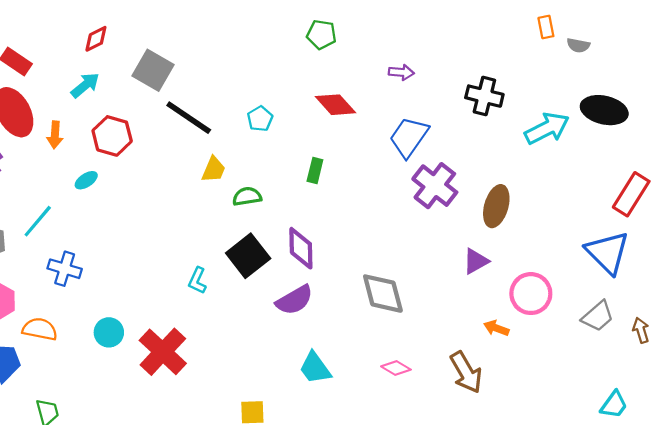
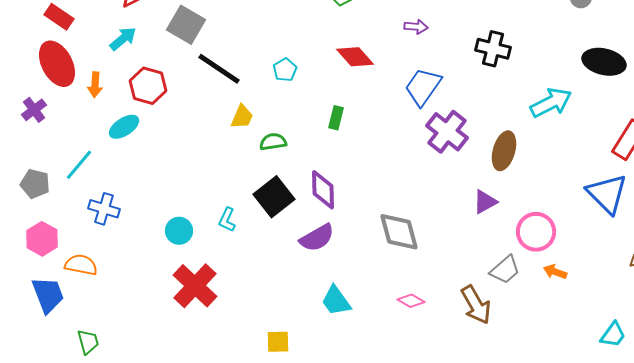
cyan arrow: (547, 128) -> (551, 103), moved
cyan ellipse: (86, 180) -> (124, 127), size x1.4
gray trapezoid: (598, 316) -> (505, 270), moved
orange arrow: (496, 328) -> (555, 272), moved
cyan circle: (109, 332) -> (179, 231), moved

